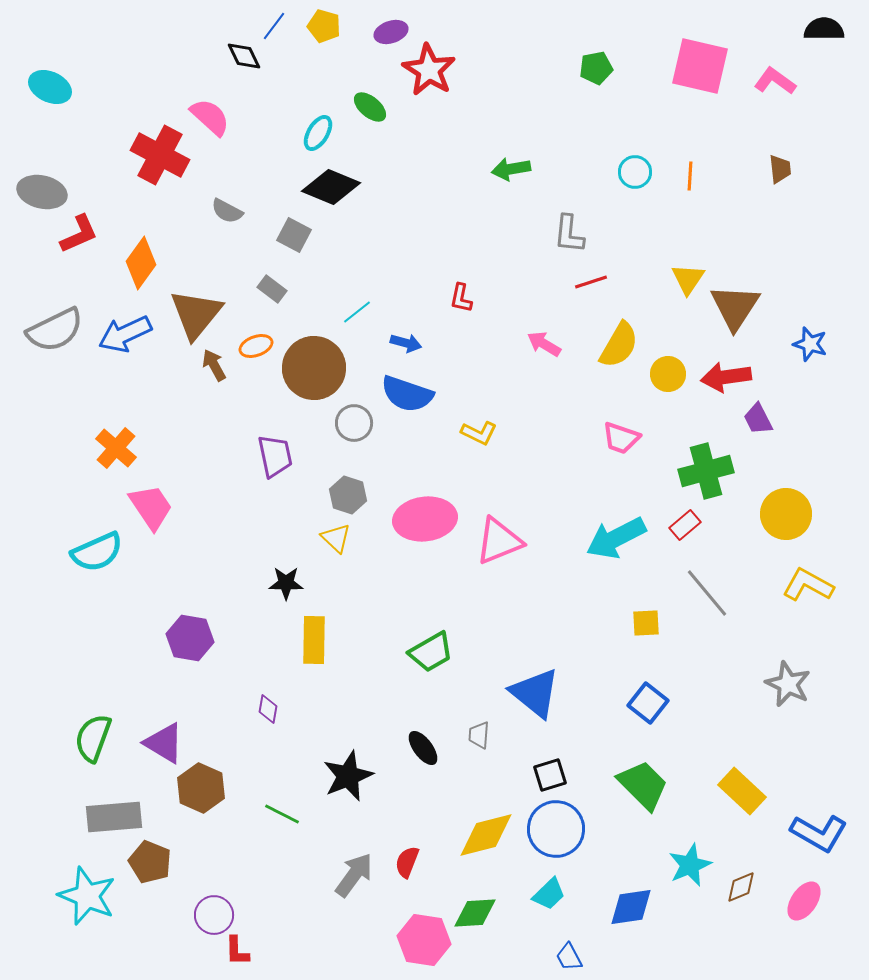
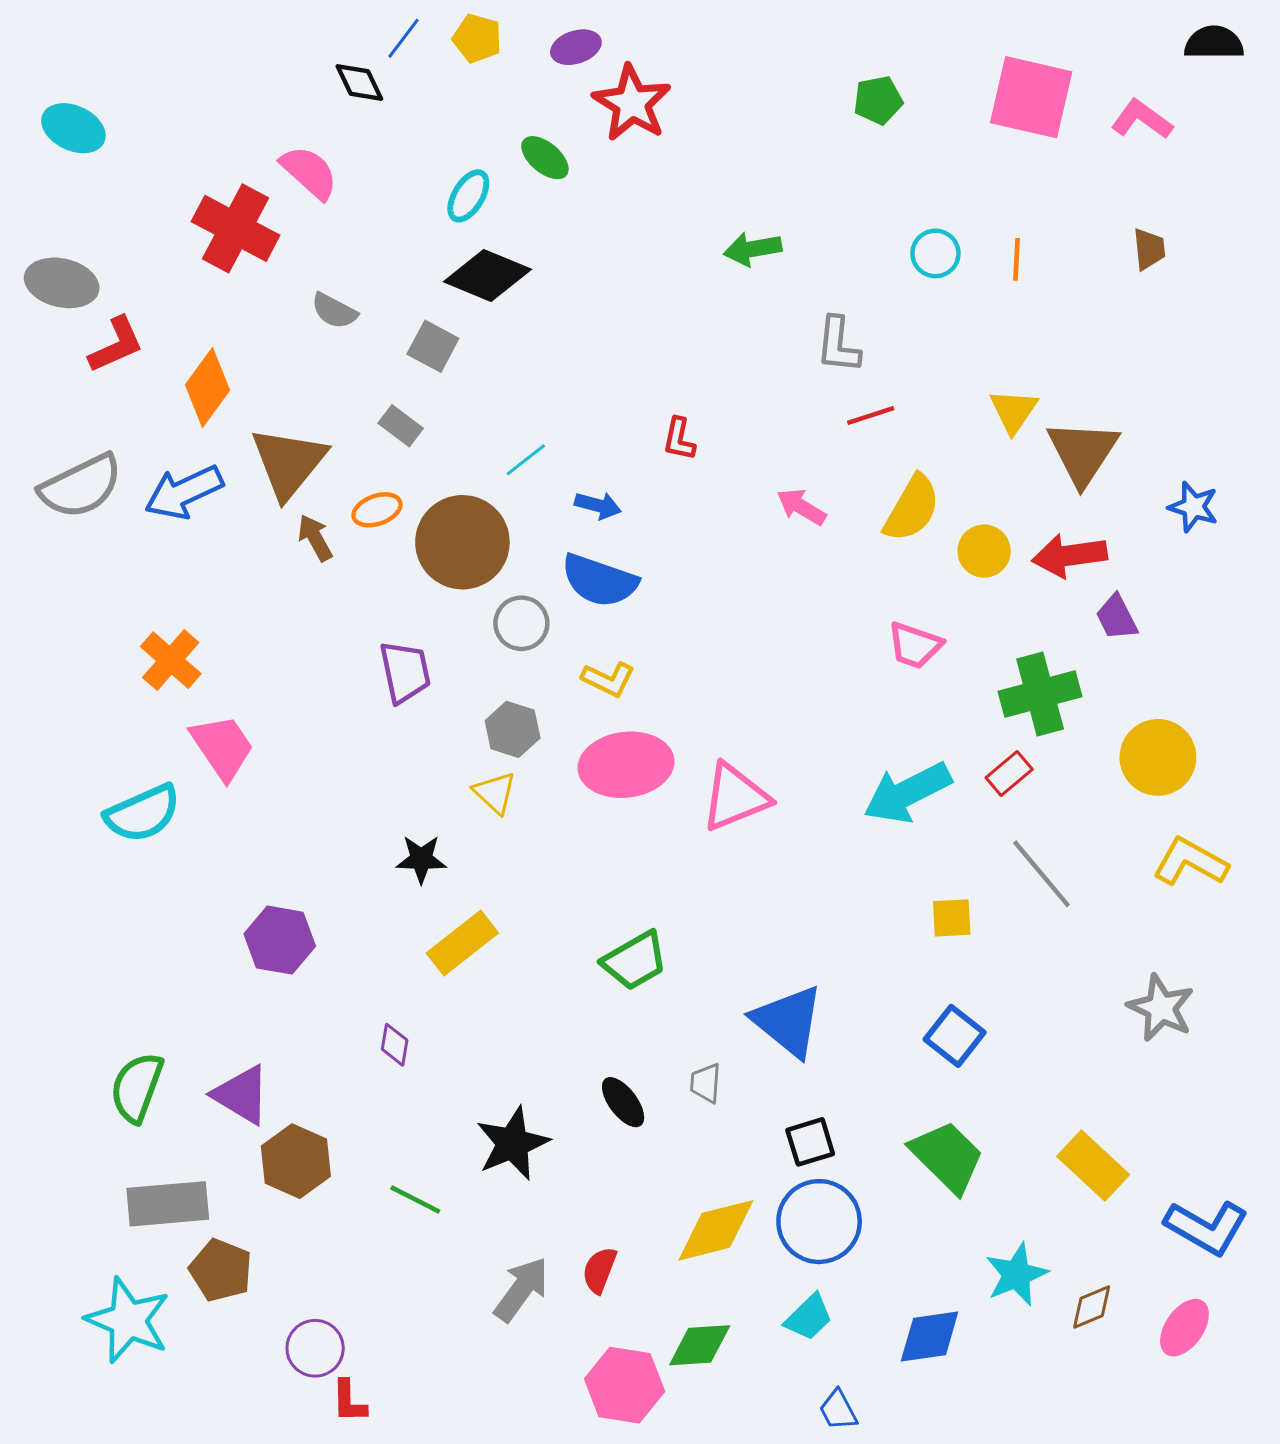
yellow L-shape: (479, 433) -> (608, 679), moved
yellow rectangle: (314, 640) -> (462, 943), turned 51

